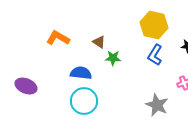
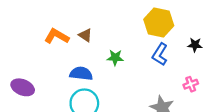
brown triangle: (99, 42) -> (85, 35), moved

